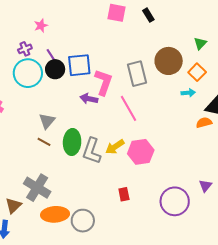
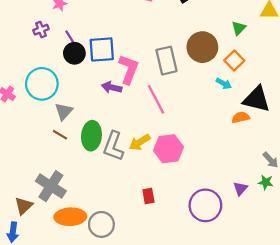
cyan circle: (28, 73) -> (42, 84), moved
cyan arrow: (188, 93) -> (224, 84), turned 32

